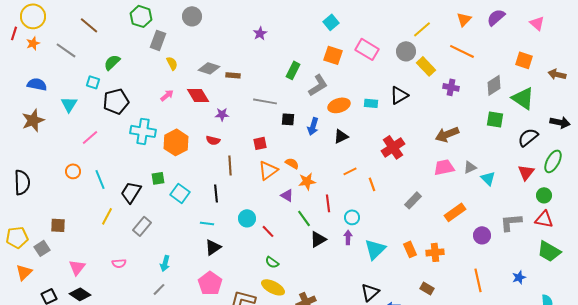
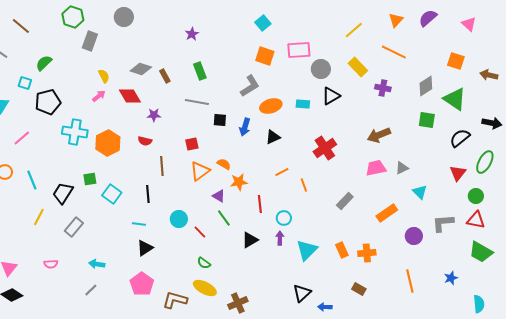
pink rectangle: (367, 49) -> (299, 50), turned -35
gray circle: (406, 51) -> (321, 69), moved
yellow semicircle: (172, 63) -> (104, 76), moved
green rectangle: (293, 70) -> (200, 71), moved, turned -48
brown rectangle: (233, 75) -> (165, 76), turned 56
cyan triangle: (488, 178) -> (420, 192), moved
green line: (304, 218) -> (224, 218), moved
cyan arrow: (165, 263) -> (97, 264), turned 84

